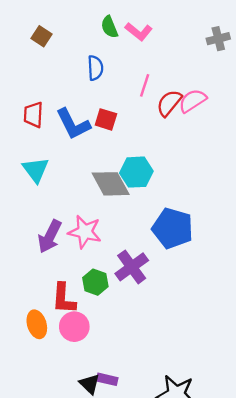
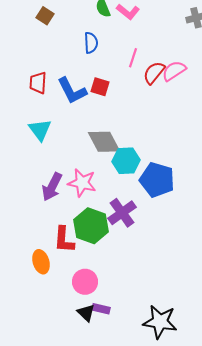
cyan hexagon: (136, 172) -> (126, 161), moved
green hexagon: (95, 282) -> (91, 226), size x1.6
pink circle: (74, 327) -> (85, 282), moved

